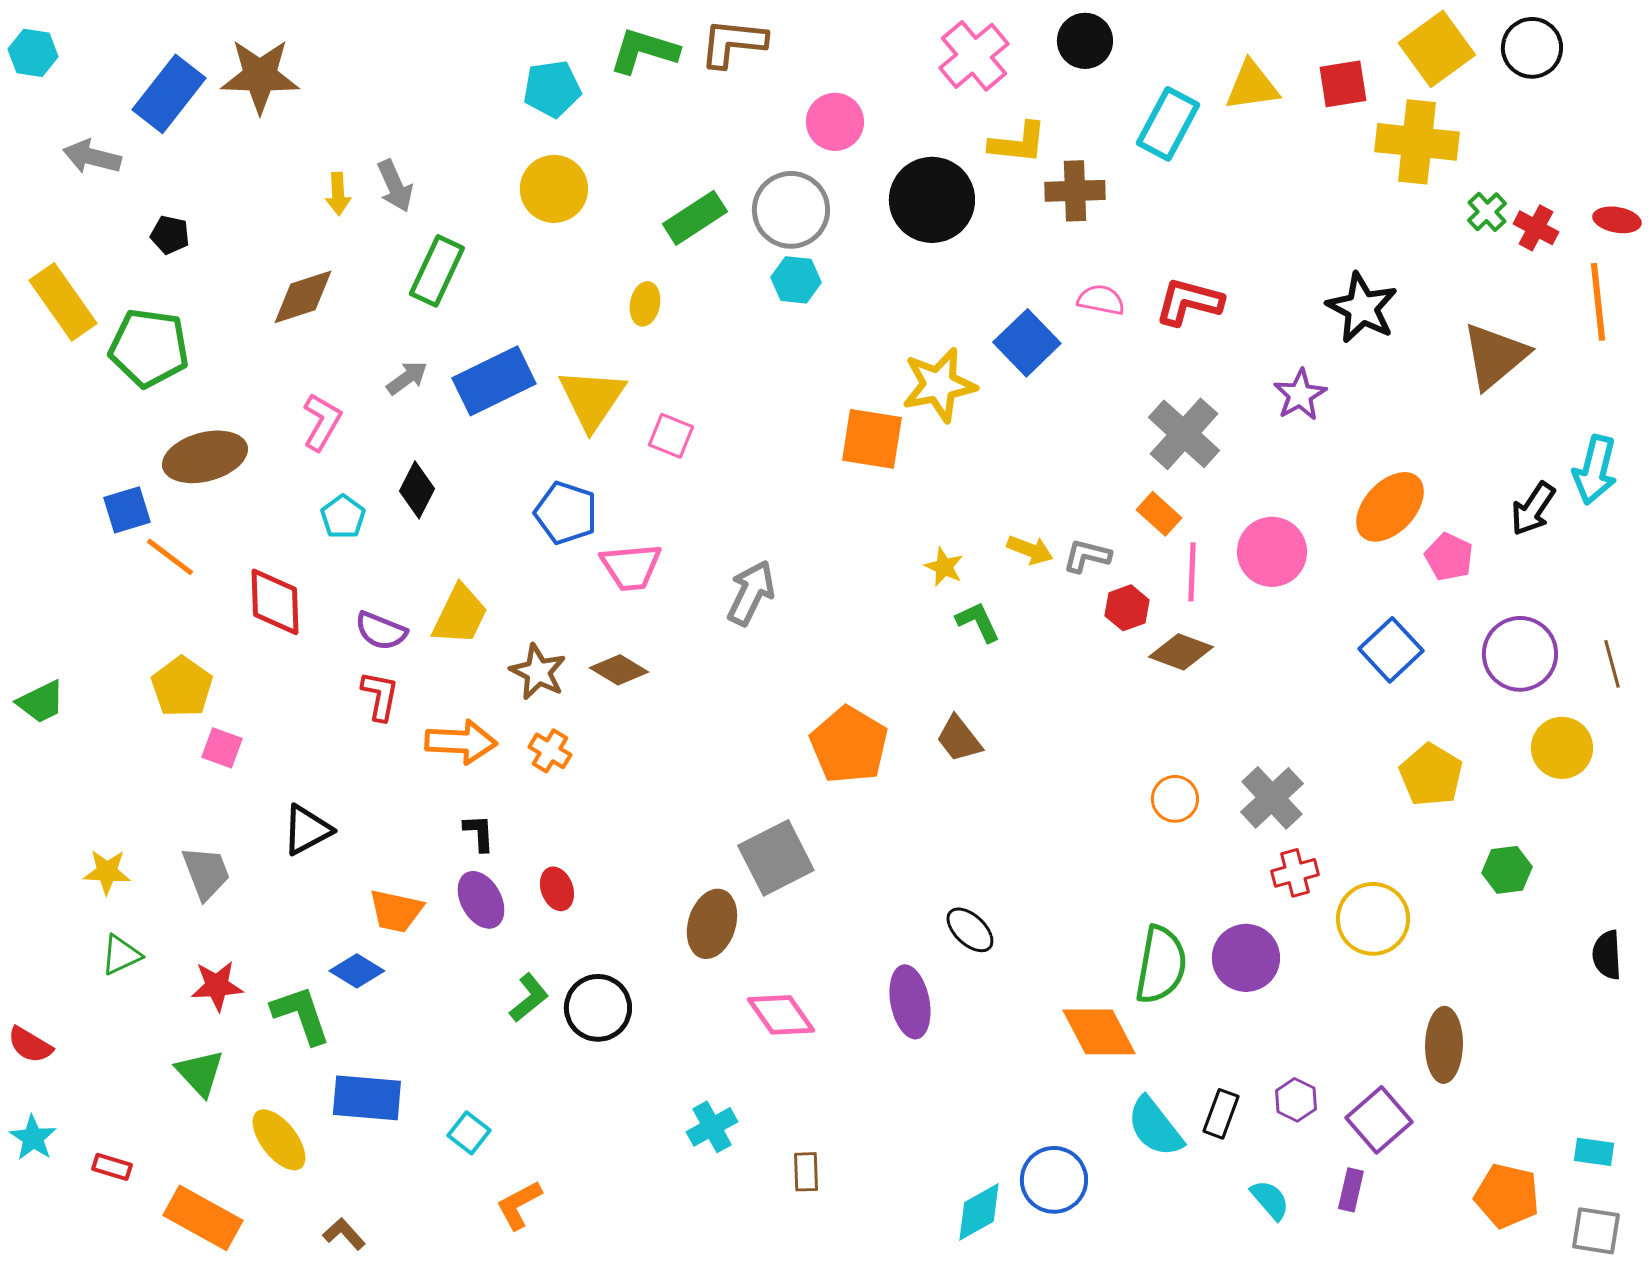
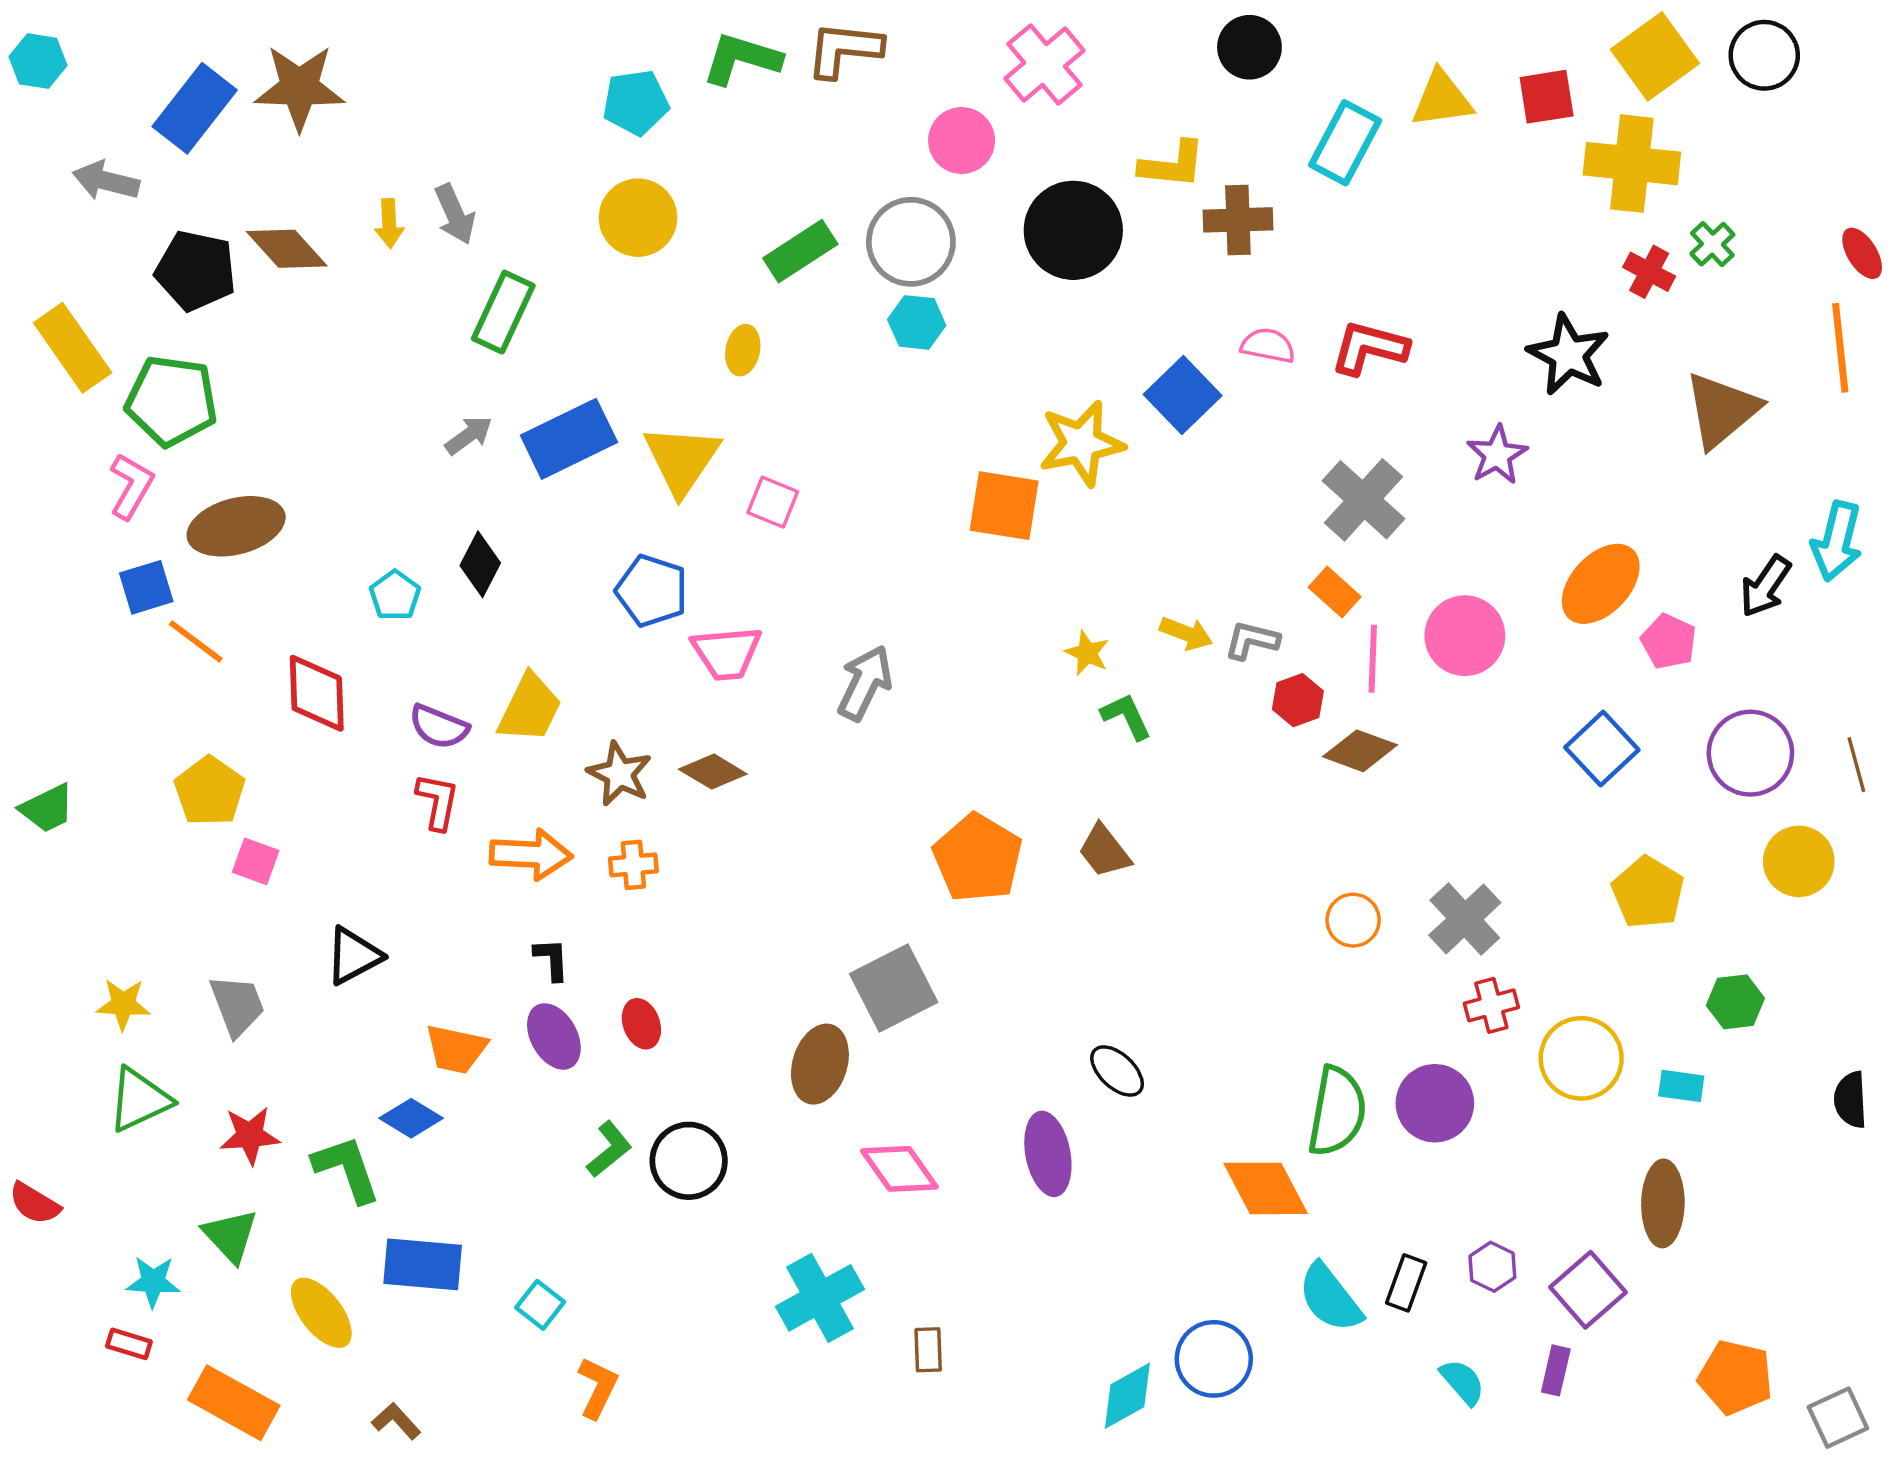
pink cross: (974, 56) -> (1044, 64), moved
red ellipse: (1617, 220) -> (1862, 253), turned 48
red cross: (1536, 228) -> (1649, 272), moved
black pentagon: (170, 235) -> (196, 271), size x1.8
brown diamond: (303, 297) -> (287, 249), moved, turned 66
pink L-shape: (322, 422) -> (131, 486), moved
orange cross: (550, 751) -> (633, 865), turned -36
green triangle: (121, 955) -> (139, 1100), size x1.4
cyan cross: (712, 1127) -> (820, 1298), size x1.5
cyan star: (33, 1138) -> (153, 1282), moved, turned -30
cyan rectangle: (1594, 1152) -> (1681, 1086), moved
orange L-shape: (519, 1205) -> (598, 1388), turned 144
gray square: (1596, 1231) -> (1838, 1418), turned -34

